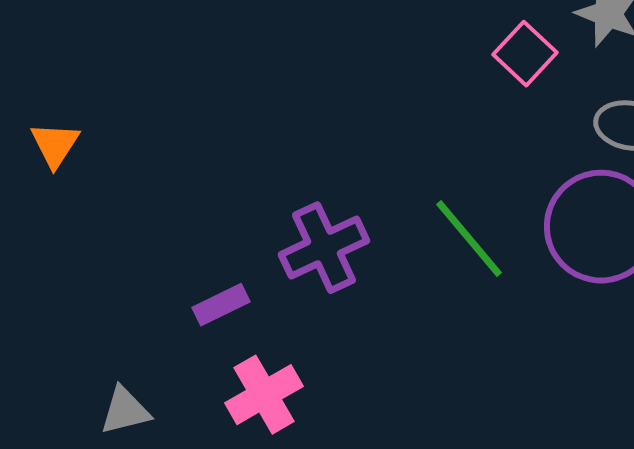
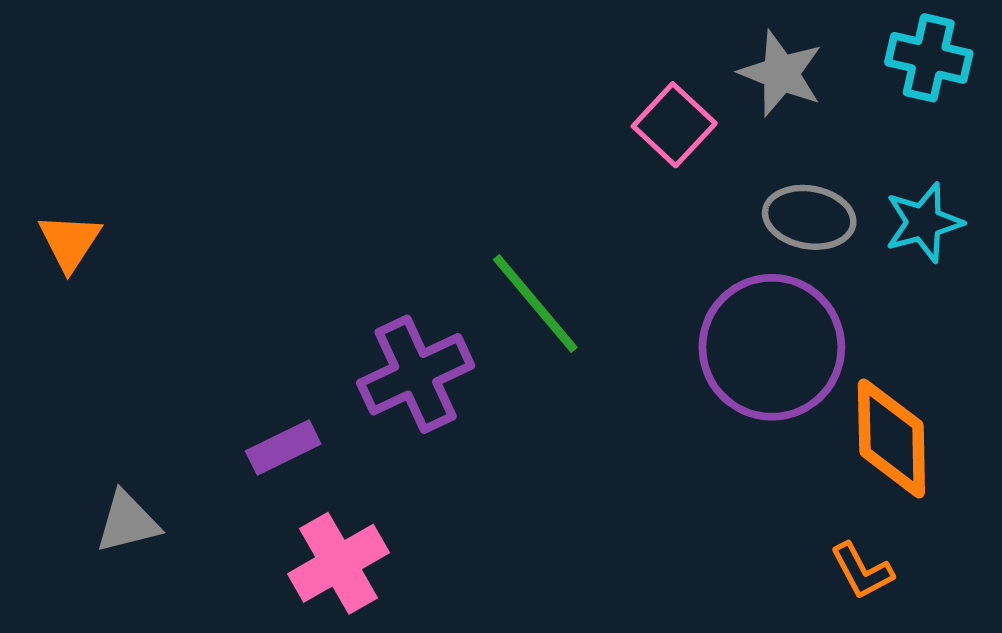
green line: (469, 239) -> (535, 303), moved
gray triangle: (125, 411) -> (128, 522), moved

